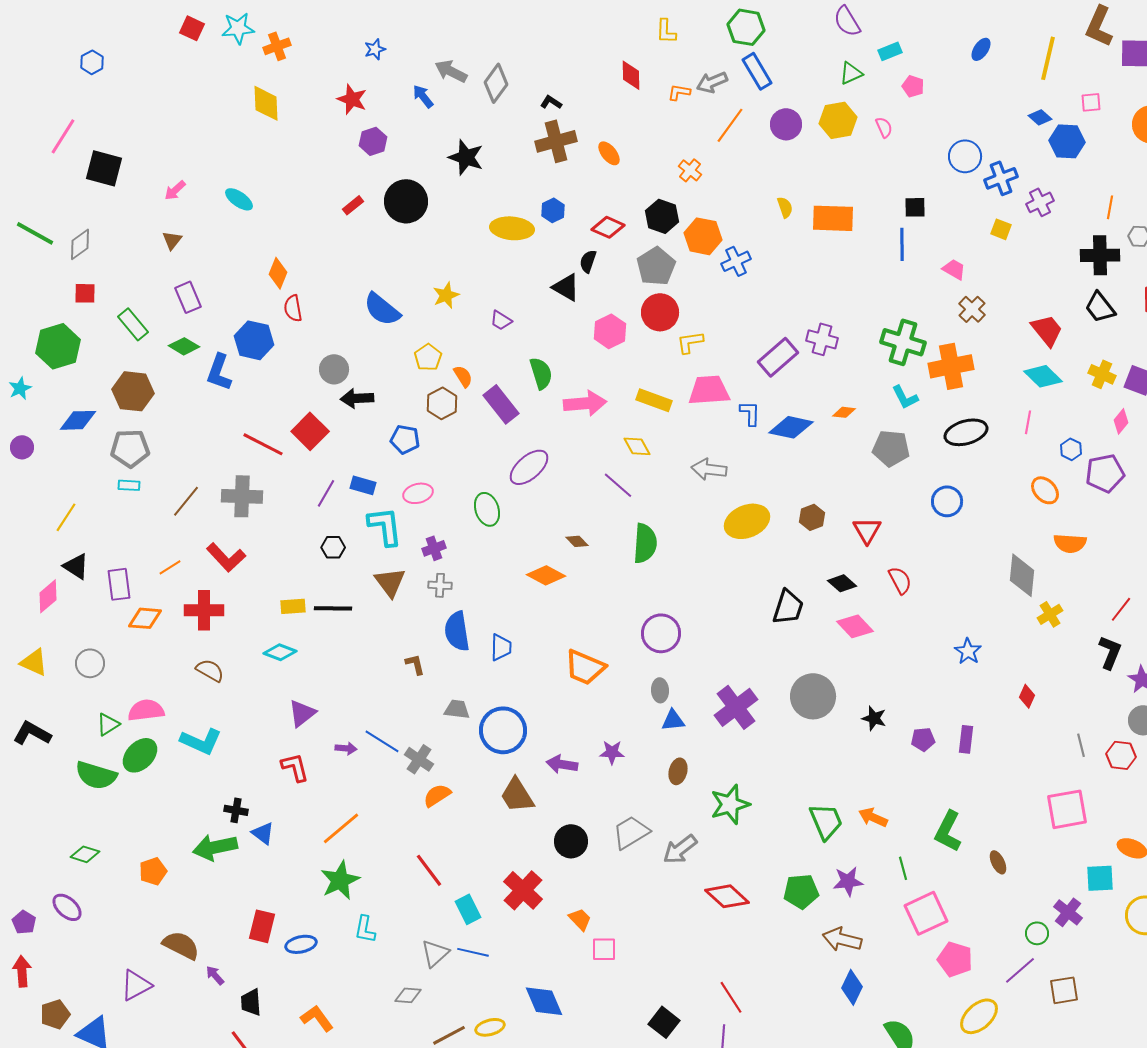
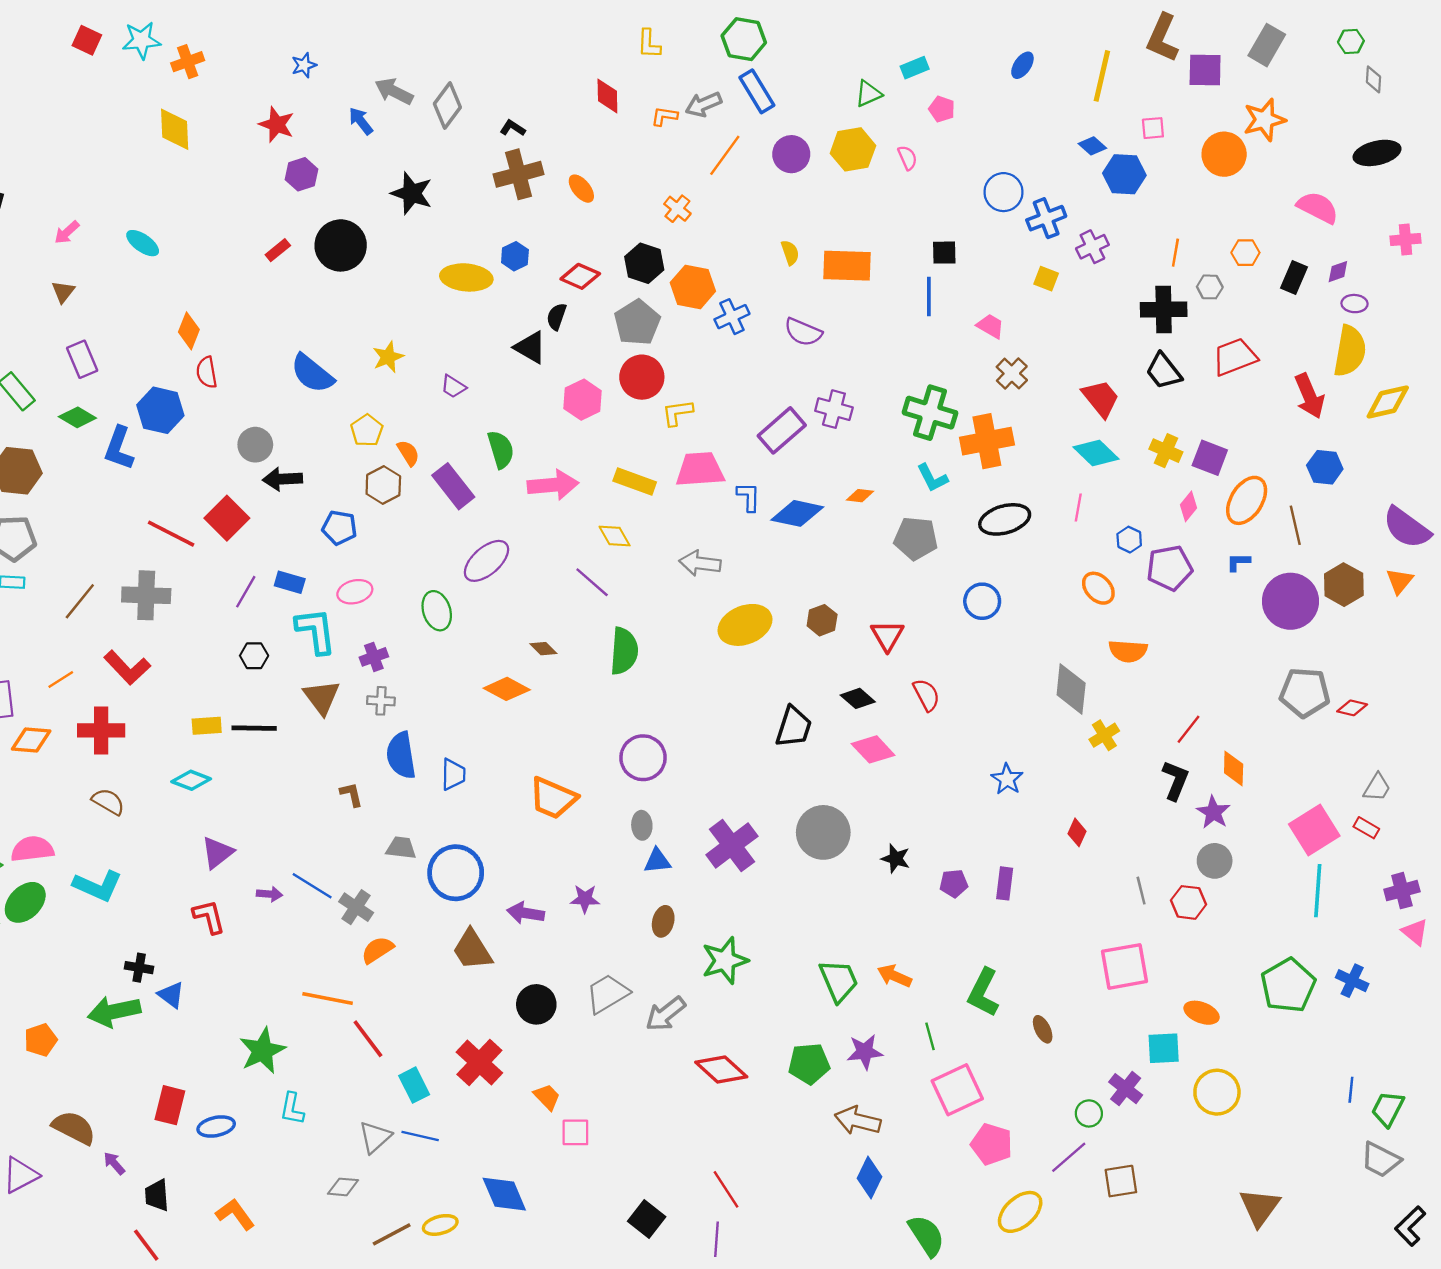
purple semicircle: (847, 21) -> (803, 332), moved, turned -36
orange line: (341, 828) -> (328, 998), moved, turned 51

